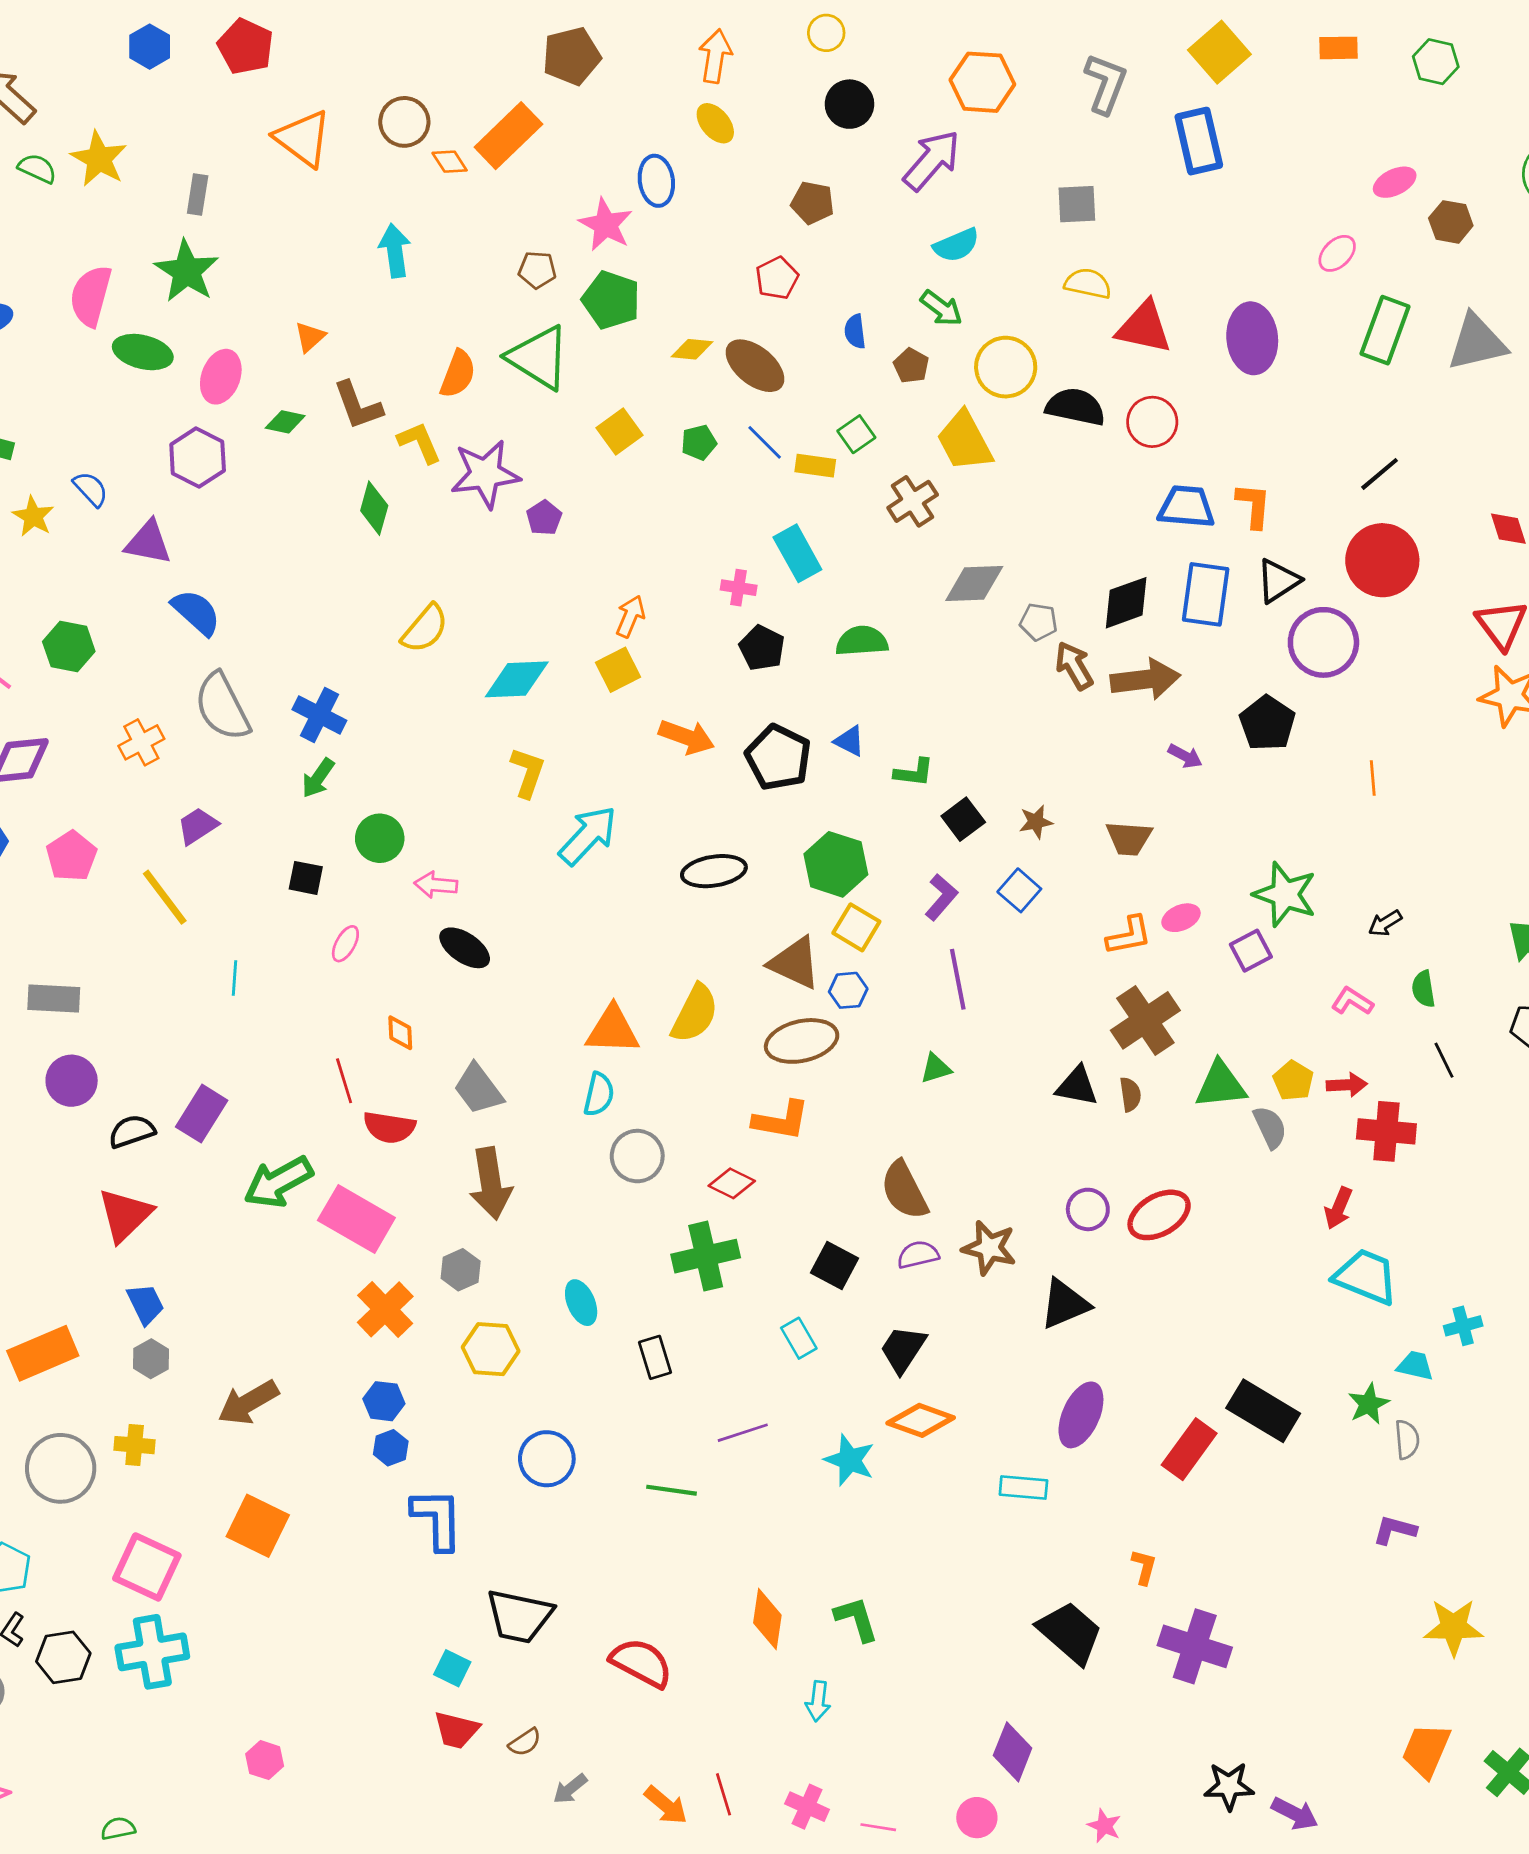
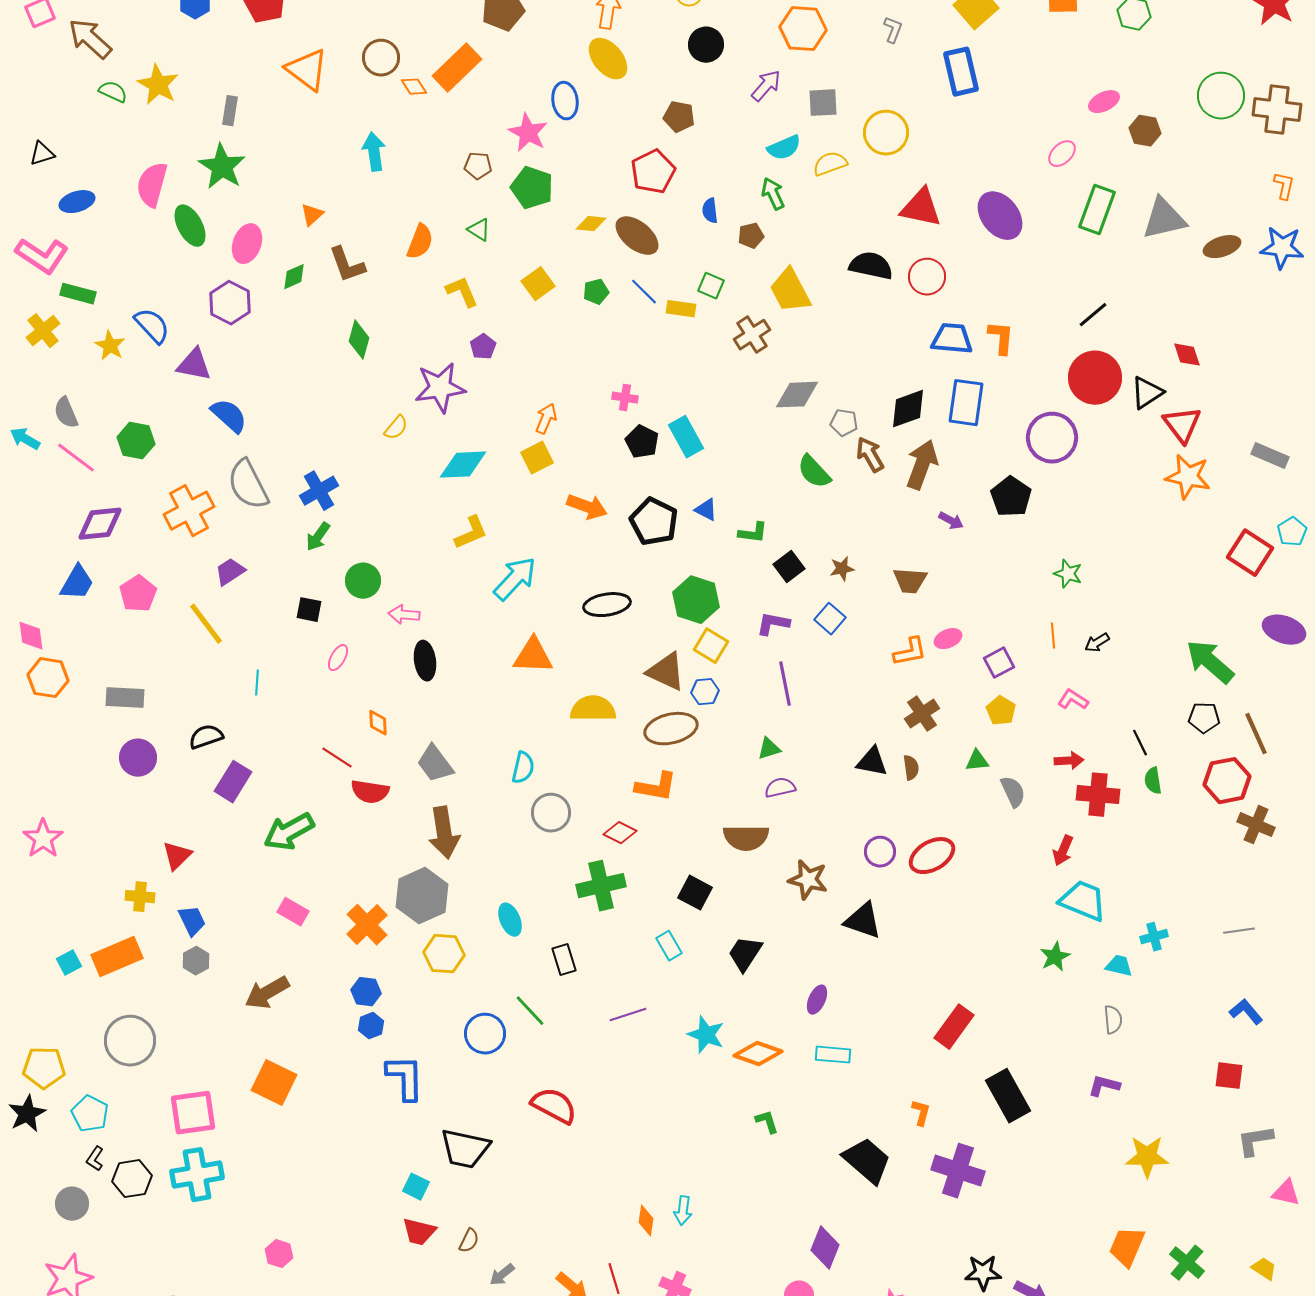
gray L-shape: (1106, 84) -> (893, 30), size x0.6
yellow ellipse: (715, 123) -> (608, 59), size x1.4
purple arrow: (932, 160) -> (766, 86), size x0.7
gray square: (1077, 204) -> (823, 103), moved
red pentagon: (777, 278) -> (653, 172), size x1.4
yellow semicircle: (1088, 284) -> (830, 164), moved, turned -32
green arrow: (941, 308) -> (773, 194), turned -152
purple ellipse: (1252, 338) -> (1000, 216), turned -33
green ellipse: (143, 352) -> (190, 226), turned 48
green triangle: (539, 357) -> (479, 230), size x0.5
brown pentagon: (911, 366) -> (751, 236), turned 30
yellow circle: (1006, 367) -> (886, 133), moved
green diamond: (285, 422) -> (294, 277), turned -36
green square: (856, 434) -> (711, 286), turned -32
yellow L-shape: (419, 442) -> (462, 292), moved
purple star: (485, 474) -> (440, 388), moved
blue semicircle: (91, 489) -> (152, 326), size x1.4
cyan rectangle: (797, 553) -> (686, 437), moved
black triangle: (1278, 581) -> (1147, 393), moved
yellow semicircle: (425, 629) -> (396, 428), size x0.7
green semicircle: (862, 641) -> (814, 472), moved, turned -129
brown arrow: (1145, 679) -> (922, 465), turned -63
blue cross: (319, 715) -> (319, 491), turned 33
orange cross: (141, 742) -> (189, 511), size x1.5
yellow L-shape: (528, 773) -> (471, 533), turned 48
orange line: (1373, 778) -> (1053, 636), moved
green star: (1285, 894) -> (1068, 574), moved, size x0.6
purple L-shape: (941, 897) -> (773, 624), turned -120
black ellipse: (465, 948) -> (425, 661), turned 48
green semicircle: (1423, 989) -> (1153, 781), moved
yellow semicircle: (695, 1014) -> (593, 709), turned -117
brown cross: (1145, 1020) -> (922, 714), size x0.7
orange triangle: (613, 1030) -> (533, 656), moved
red line: (344, 1081) -> (337, 758), turned -40
yellow pentagon: (1293, 1081) -> (1001, 711), moved
green triangle: (1221, 1085) -> (977, 761), size x0.6
black semicircle: (132, 1131) -> (206, 737), moved
brown semicircle: (904, 1190) -> (746, 838), turned -63
red triangle: (125, 1215) -> (177, 856), size x0.7
pink rectangle: (356, 1219) -> (293, 912), moved, size x0.6
purple semicircle: (918, 1255) -> (780, 788), moved
gray hexagon: (461, 1270) -> (422, 896), size x1.8
black triangle: (1065, 1304) -> (863, 921), turned 42
green star: (1369, 1404) -> (1055, 957), moved
black rectangle: (1263, 1411) -> (1008, 1096), moved, turned 30
purple ellipse: (1081, 1415) -> (817, 1000), moved, size x0.6
orange diamond: (921, 1420) -> (758, 1054), moved
yellow cross: (135, 1445) -> (140, 897), moved
green line: (671, 1490) -> (530, 1011), moved, turned 39
pink square: (147, 1567) -> (193, 1113), turned -33
orange diamond: (767, 1619) -> (646, 1221), moved, size x0.7
green L-shape: (856, 1619) -> (767, 1122), moved, size x0.7
red semicircle: (641, 1663) -> (554, 1106), moved
brown semicircle: (525, 1742) -> (469, 1241), turned -30

